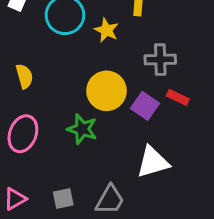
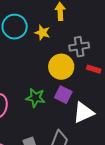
yellow circle: (106, 91) -> (61, 67), moved
purple square: (145, 106) -> (63, 95), moved

